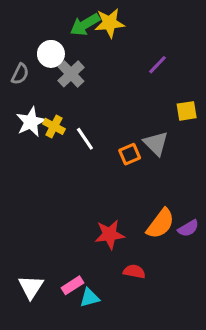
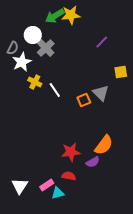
white star: (31, 122) -> (22, 62), moved
purple semicircle: (188, 228) -> (93, 162), moved
red semicircle: (134, 271) -> (69, 176), moved

